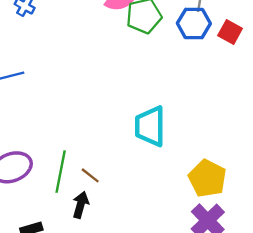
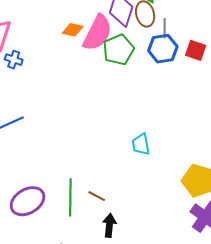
cyan trapezoid: (150, 126) -> (141, 144), size x0.6
black arrow: (81, 205) -> (109, 225), moved

